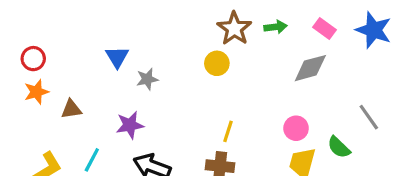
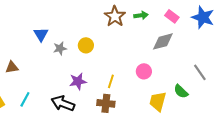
yellow circle: (217, 63) -> (86, 45), moved
purple star: (130, 125) -> (78, 81), moved
pink circle: (296, 128) -> (144, 71), moved

